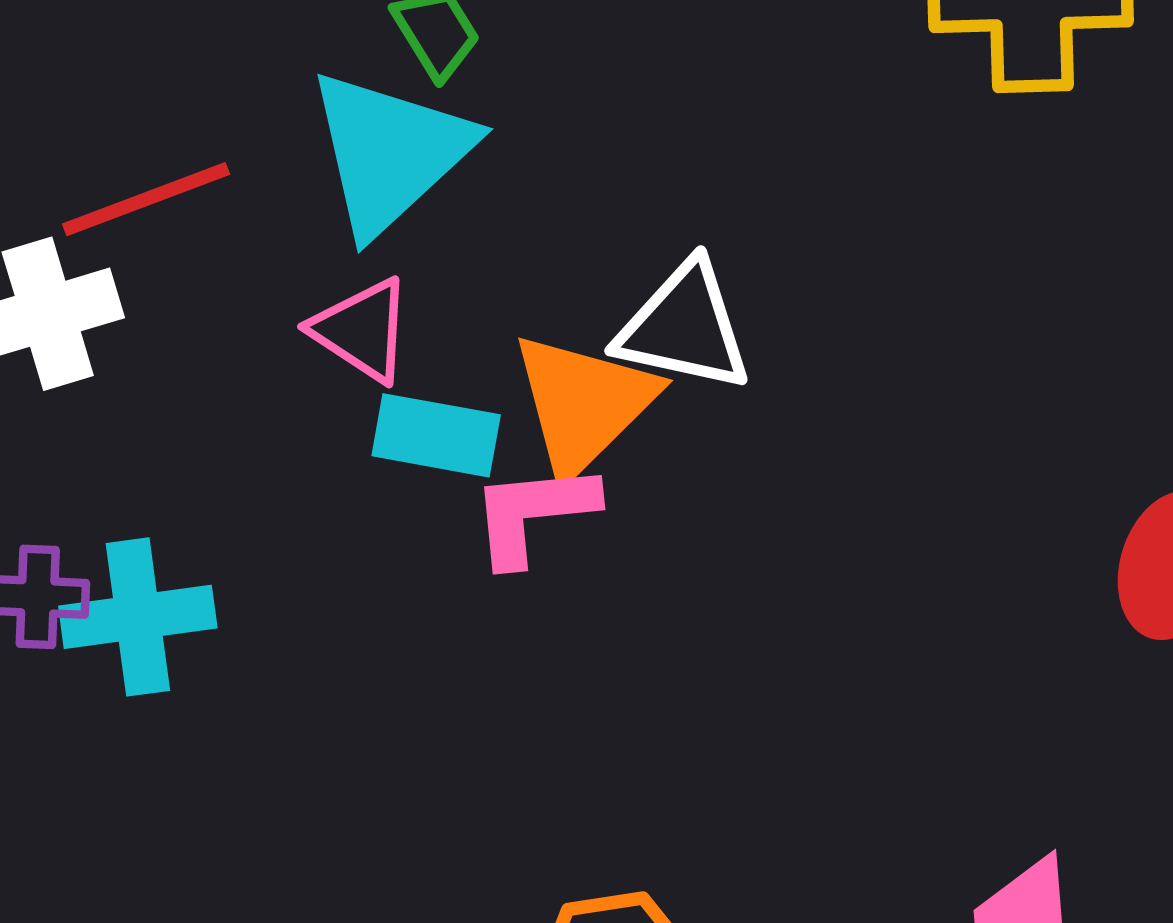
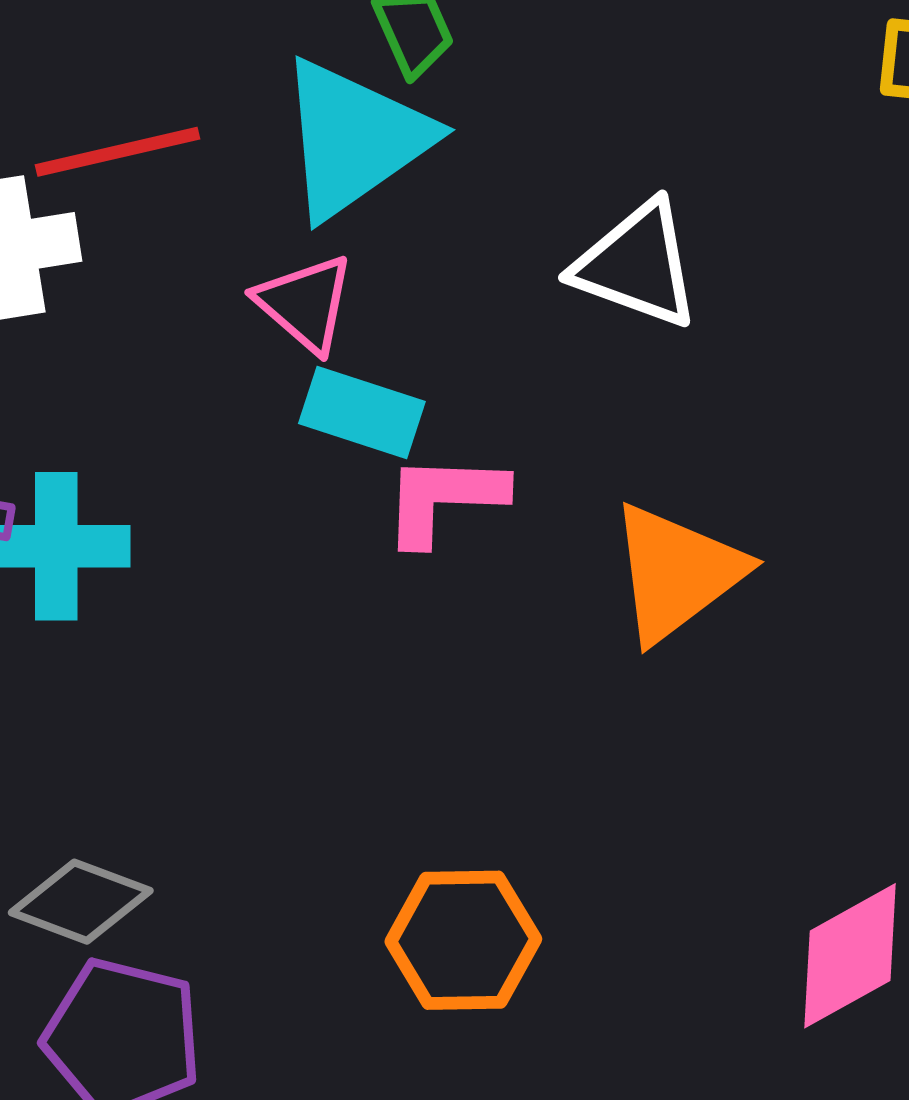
white triangle: (684, 327) -> (637, 265), moved
orange triangle: (584, 404) -> (677, 573), moved

